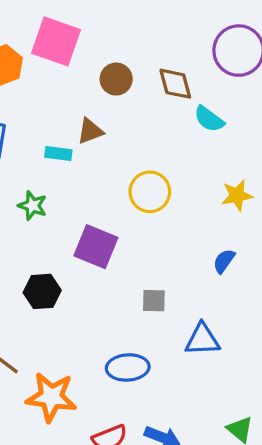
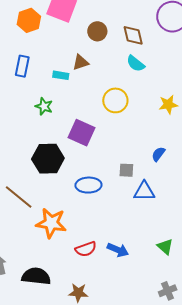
cyan semicircle: (209, 119) -> (136, 64), moved
blue semicircle: (224, 261) -> (158, 154), moved
black hexagon: (42, 291) -> (48, 159), size x1.4
gray square: (154, 301) -> (126, 170), moved
blue ellipse: (128, 367) -> (88, 185), moved

